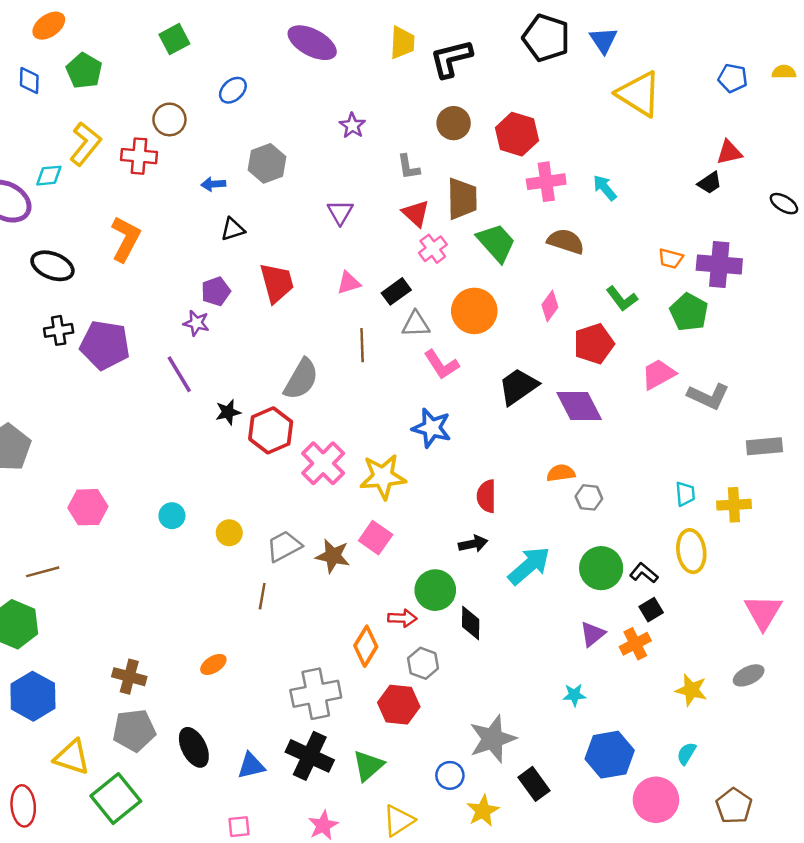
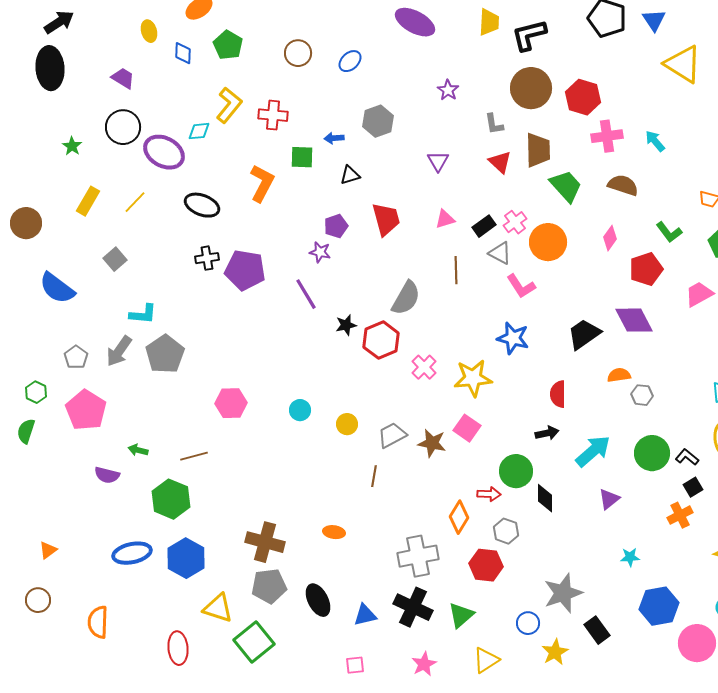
green square: (174, 39) -> (302, 157), moved, turned 30
brown circle: (169, 119) -> (298, 53), moved
brown circle: (454, 123) -> (531, 88), size x1.5
pink cross: (433, 249) -> (515, 222), moved
gray triangle: (416, 324) -> (500, 253), turned 30
black trapezoid: (518, 386) -> (584, 334), moved
pink cross: (323, 463) -> (424, 367), size x0.7
purple triangle: (593, 634) -> (609, 499), moved
orange ellipse: (213, 664) -> (334, 532), turned 40
brown cross: (129, 677) -> (265, 542), size x1.4

